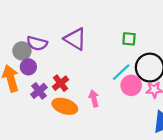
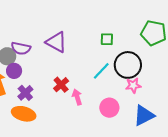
red cross: (61, 83) -> (61, 85), moved
pink circle: (131, 85) -> (109, 108), moved
orange ellipse: (65, 106) -> (24, 114), moved

